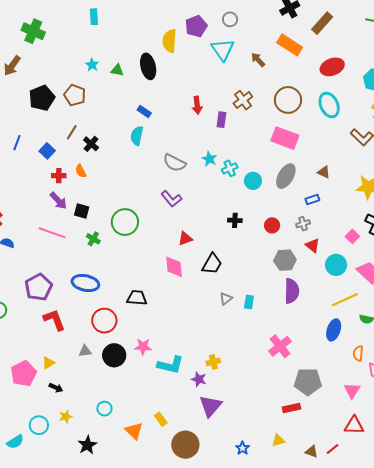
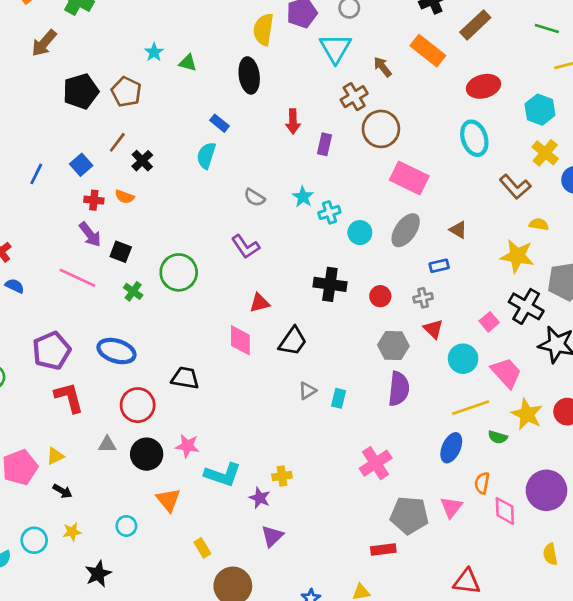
black ellipse: (148, 66) -> (249, 75), moved
brown cross: (243, 100) -> (354, 97), moved
brown circle: (288, 100) -> (381, 129), moved
blue line: (17, 143) -> (36, 174), moved
gray semicircle: (174, 163) -> (254, 198), size x0.7
orange semicircle: (81, 171) -> (125, 197), turned -48
black cross: (235, 220) -> (330, 284), size x1.6
pink triangle: (352, 391) -> (451, 507), moved
purple triangle: (210, 406) -> (272, 536), size x0.7
orange triangle: (134, 431) -> (168, 500), moved

